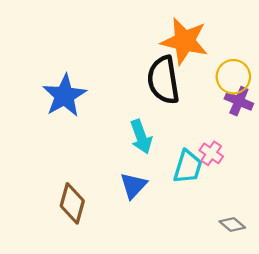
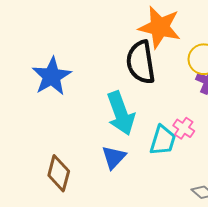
cyan arrow: (141, 137) -> (121, 113), size x1.4

